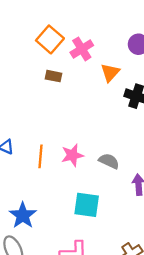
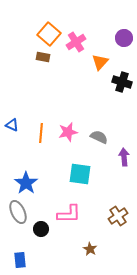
brown rectangle: (53, 76) -> (43, 57), moved

